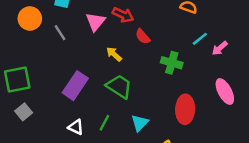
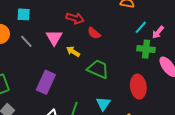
pink triangle: (95, 22) -> (54, 38), moved
green cross: (172, 63) -> (146, 49), moved
green trapezoid: (119, 86) -> (98, 69), moved

